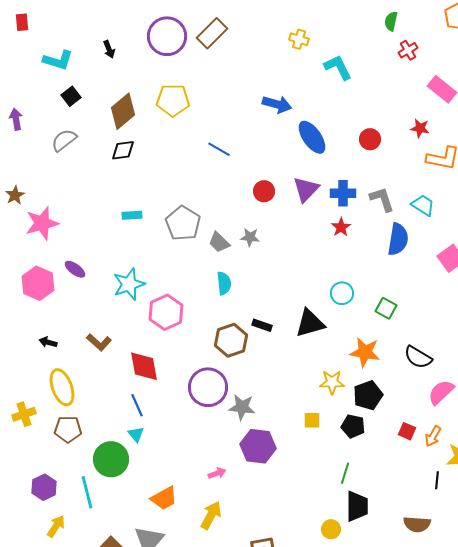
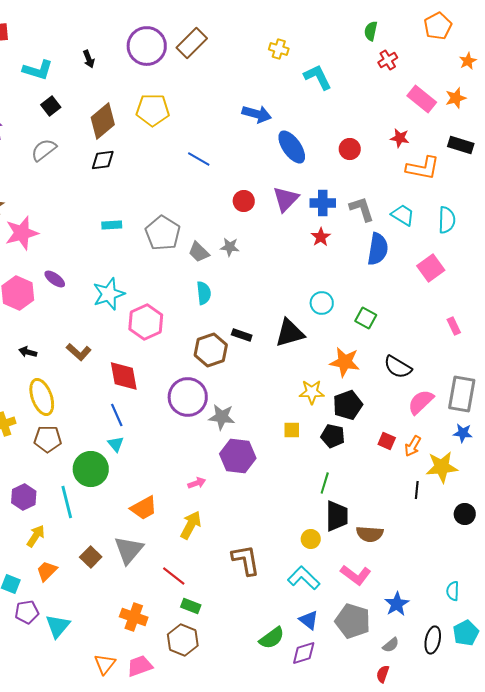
brown semicircle: (417, 524) -> (370, 534), moved

